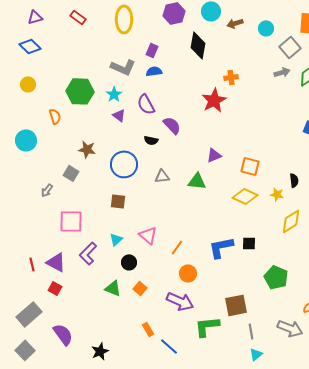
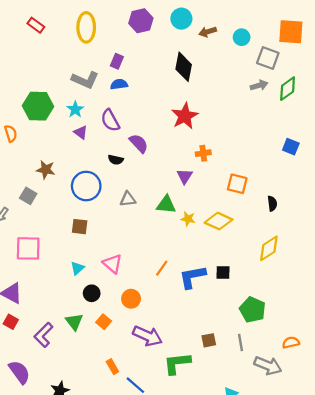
black diamond: (198, 45) -> (184, 67), moved
gray square: (290, 47) -> (268, 58), turned -30
orange cross: (231, 77) -> (203, 153), moved
purple triangle: (214, 155) -> (185, 176), turned -35
orange square: (250, 166) -> (237, 184), moved
yellow star: (277, 194) -> (188, 219), moved
orange line: (177, 247) -> (162, 268), moved
purple L-shape: (88, 253) -> (44, 335), moved
orange circle: (188, 273) -> (131, 299), moved
green triangle: (113, 288) -> (74, 322), turned 30
brown square: (236, 305) -> (209, 340), size x0.6
gray line: (251, 331) -> (240, 343), moved

